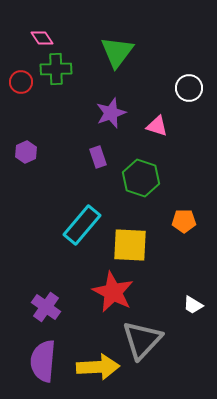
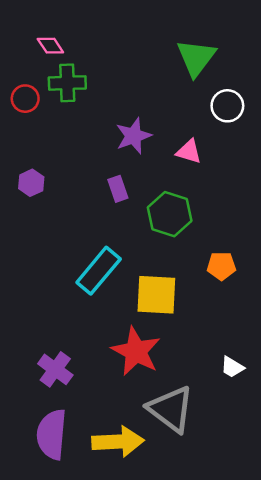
green triangle: (117, 52) -> (196, 58), moved
gray triangle: (142, 340) -> (171, 409), turned -36

